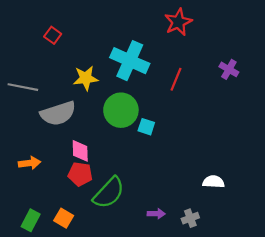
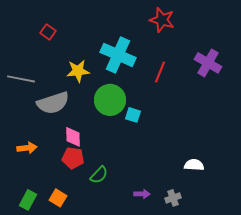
red star: (178, 22) -> (162, 20), turned -30
purple cross: (229, 69) -> (208, 63), size x1.5
green semicircle: (109, 193) -> (99, 175), size x0.6

